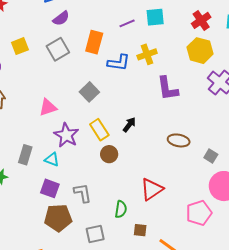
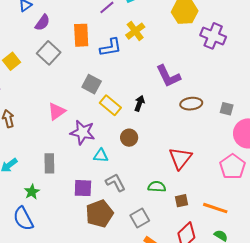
purple L-shape: (168, 88) -> (168, 76), moved
yellow rectangle: (99, 130) -> (110, 105), moved
cyan triangle: (52, 159) -> (101, 156), moved
green semicircle: (121, 209) -> (157, 187), turned -78

